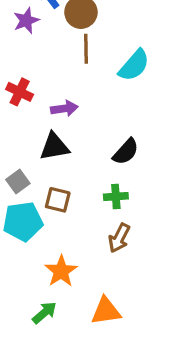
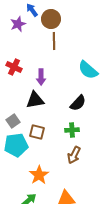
cyan semicircle: (134, 65) -> (88, 70), moved, turned 90
purple arrow: (64, 109) -> (41, 77), turned 98

